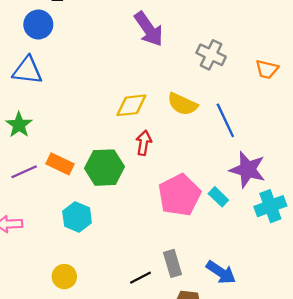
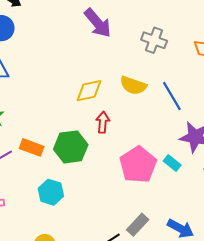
gray rectangle: (172, 263) -> (138, 225), turned 65

